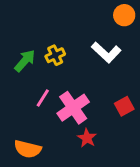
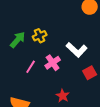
white L-shape: (106, 52) -> (77, 50), moved
pink cross: (73, 108) -> (53, 63), moved, size x0.7

